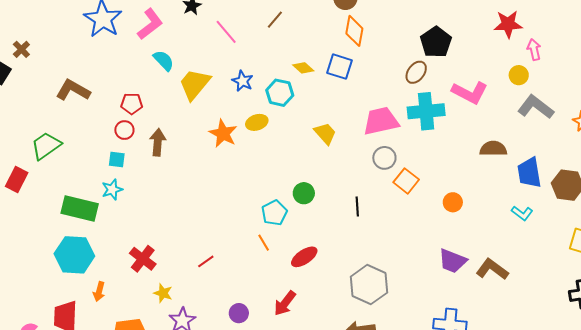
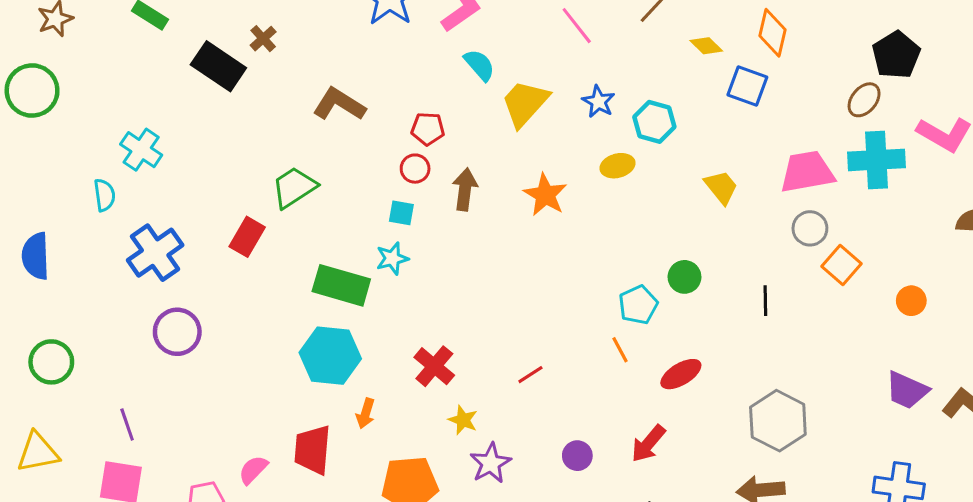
yellow diamond: (303, 68) -> (706, 46), moved
orange star: (223, 133) -> (545, 195), moved

